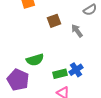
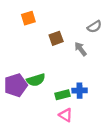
blue cross: (76, 70) -> (80, 91), turned 32
purple pentagon: (18, 80) -> (16, 85), moved, turned 30

